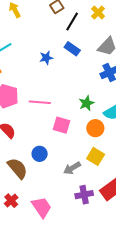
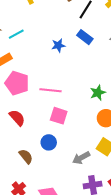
pink square: (62, 125) -> (59, 116), moved
brown semicircle: (17, 168) -> (26, 156), size x0.7

